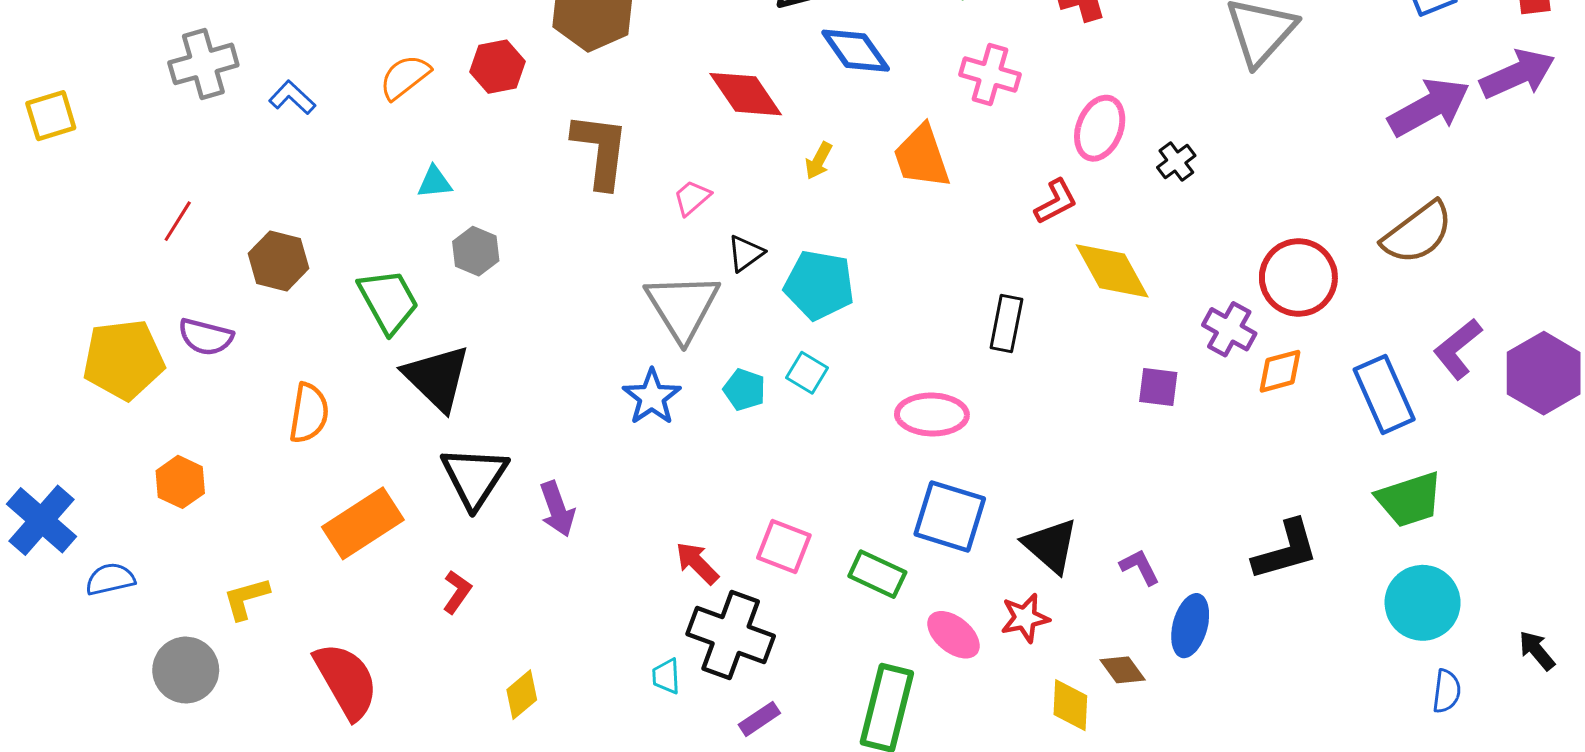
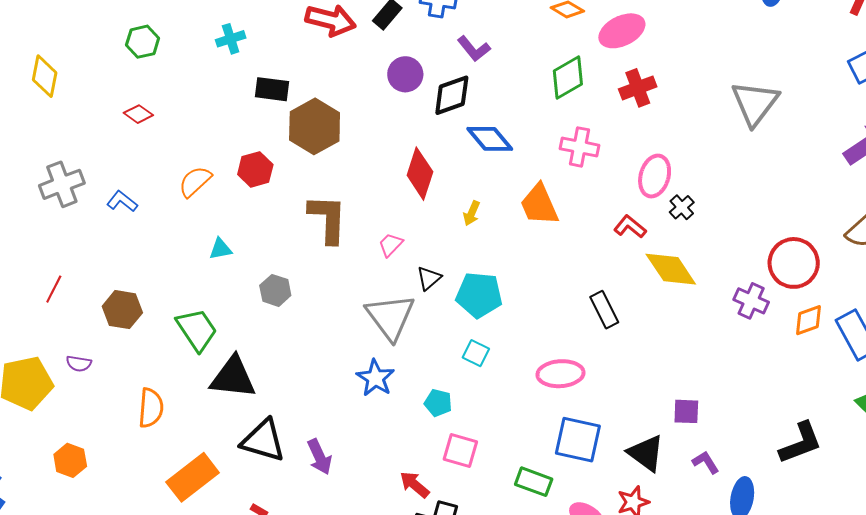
red diamond: (746, 94) -> (420, 174), turned 57
black cross: (1176, 161) -> (682, 207), moved
red L-shape: (1056, 202) -> (630, 227), turned -108
gray hexagon: (476, 251) -> (275, 290), moved
black rectangle: (1006, 323) -> (604, 310), turned -33
purple semicircle: (206, 337) -> (79, 364), size x0.7
orange diamond: (1280, 371) -> (808, 320), moved
black triangle: (437, 378) -> (233, 377), turned -33
purple square: (1158, 387) -> (686, 411), moved
cyan pentagon: (744, 390) -> (438, 403), moved
black triangle: (474, 477) -> (263, 441), turned -42
pink square: (784, 547) -> (460, 450), moved

